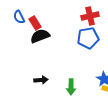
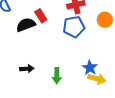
red rectangle: (35, 23) -> (41, 16), moved

